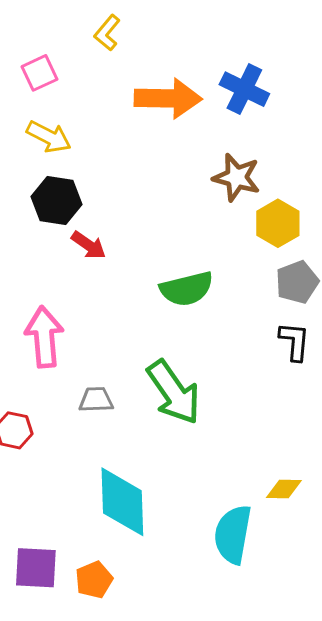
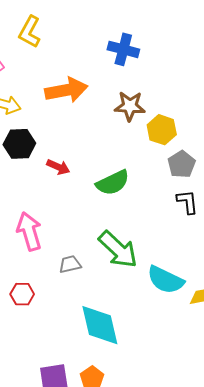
yellow L-shape: (107, 33) -> (30, 32), size x1.4
orange arrow: (168, 98) -> (66, 90), moved
red arrow: (89, 245) -> (58, 167), moved
cyan semicircle: (233, 534) -> (166, 280), moved, turned -63

